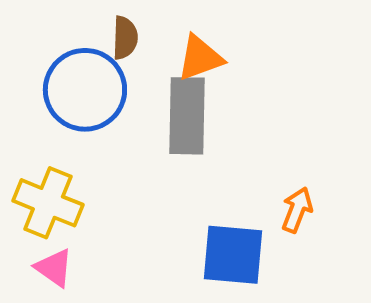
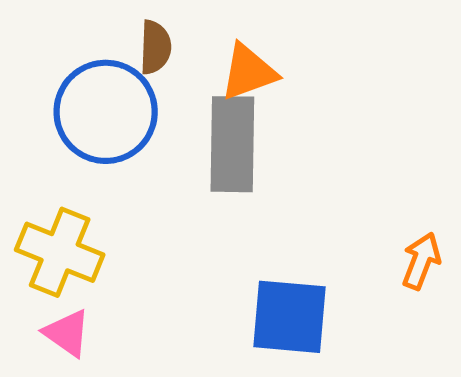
orange arrow: (297, 210) -> (421, 261), moved

